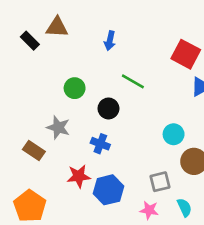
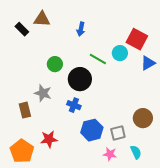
black circle: (108, 108) -> (80, 79), size x1.5
cyan circle: (174, 134) -> (120, 53), moved
brown rectangle: (34, 151) -> (25, 110), turned 42
red star: (79, 176) -> (49, 139), moved
blue hexagon: (108, 190) -> (92, 130), moved

